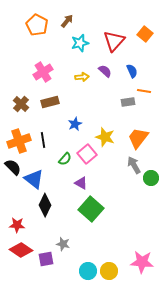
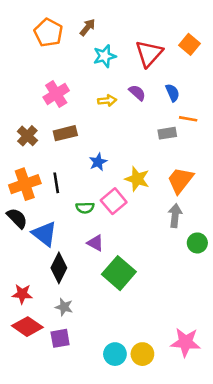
green semicircle: (65, 159) -> (85, 208), turned 48
gray arrow: (134, 165) -> (175, 216), turned 36
green circle: (151, 178) -> (197, 243), moved
purple triangle: (81, 183) -> (95, 243), moved
gray star: (63, 244) -> (64, 307), moved

